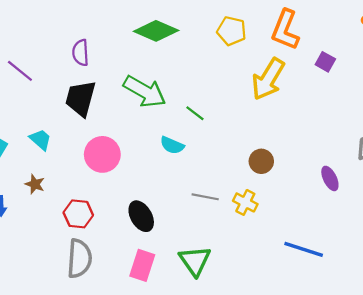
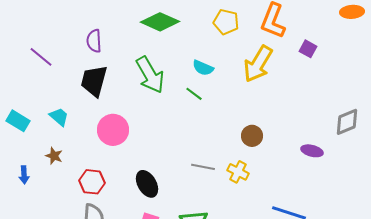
green arrow: (145, 92) -> (150, 75), turned 30
cyan semicircle: (172, 145) -> (203, 68), moved
purple ellipse: (330, 178) -> (312, 151), turned -50

